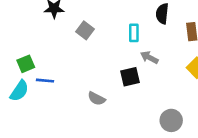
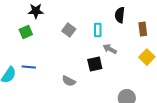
gray square: (85, 30) -> (69, 30), moved
green square: (26, 64) -> (26, 32), moved

